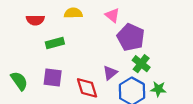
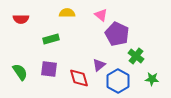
red semicircle: (35, 20) -> (21, 19), moved
green cross: (141, 64) -> (136, 56), moved
green star: (158, 89) -> (152, 79), moved

